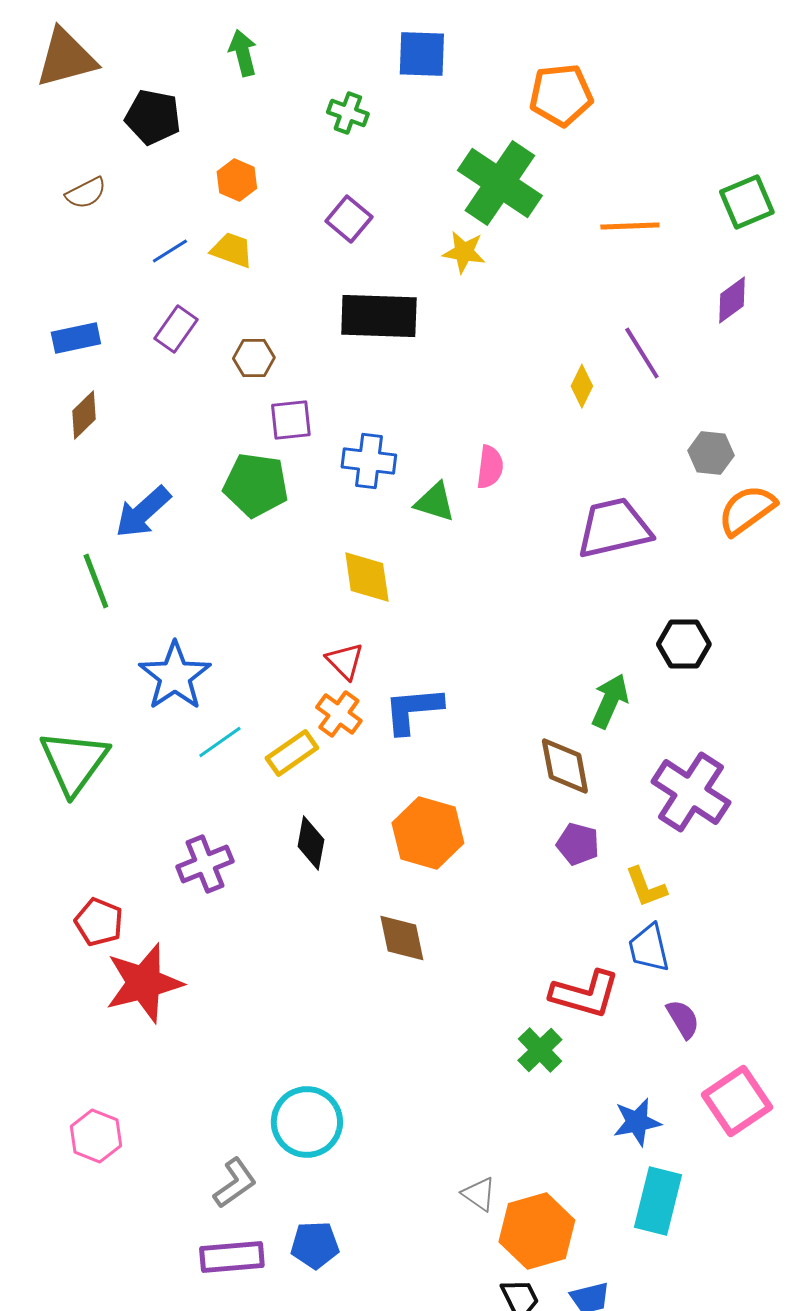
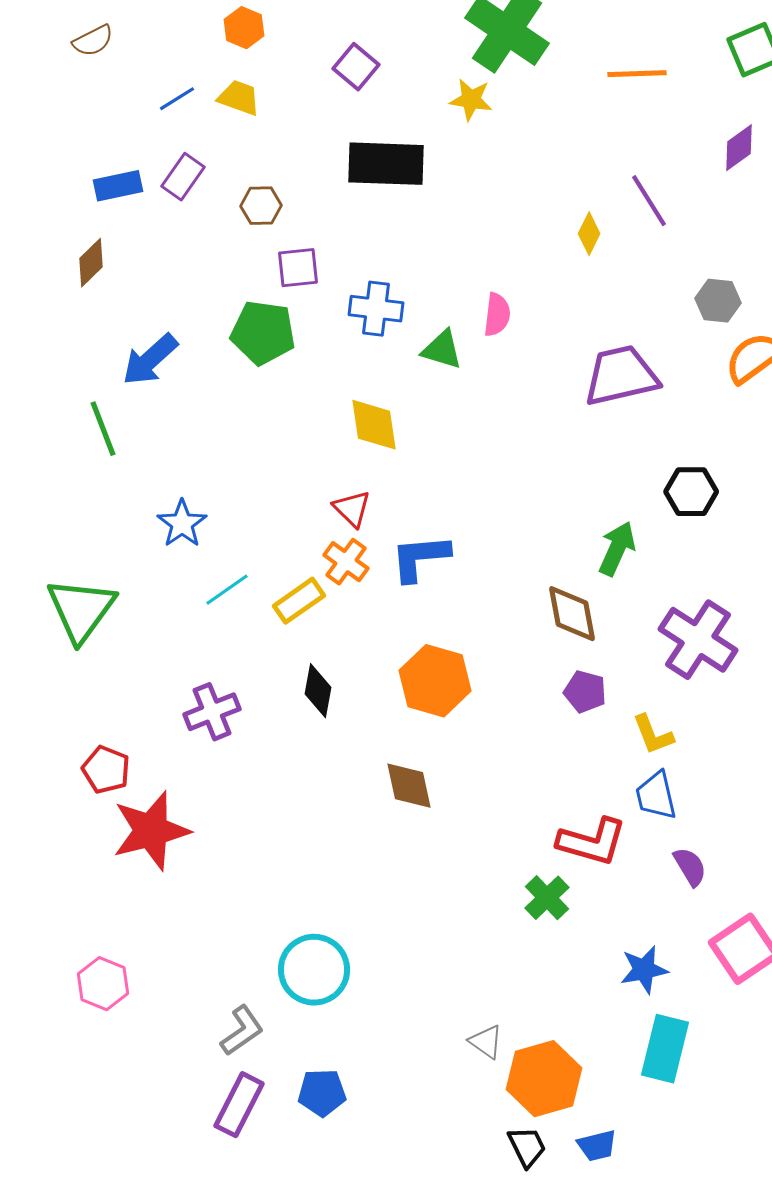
blue rectangle: (76, 338) -> (118, 186), moved
blue star: (175, 676) -> (182, 524), size x0.7
purple rectangle: (232, 1257) -> (239, 1105), turned -58

